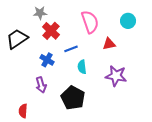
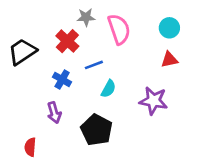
gray star: (40, 13) -> (86, 17), moved
red triangle: (109, 44) -> (169, 60), moved
cyan semicircle: (82, 67) -> (108, 89), turned -144

